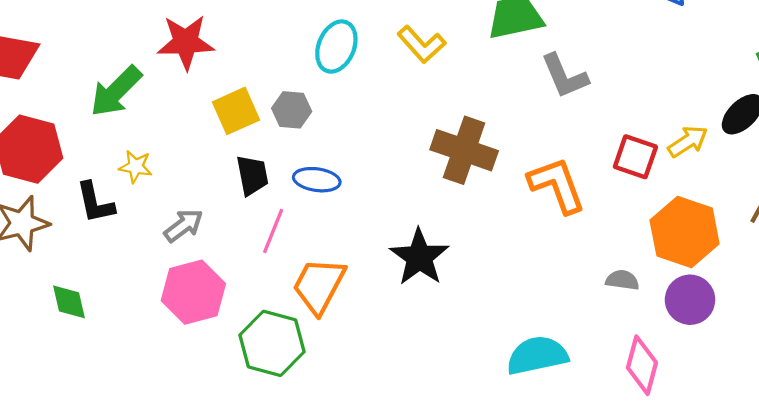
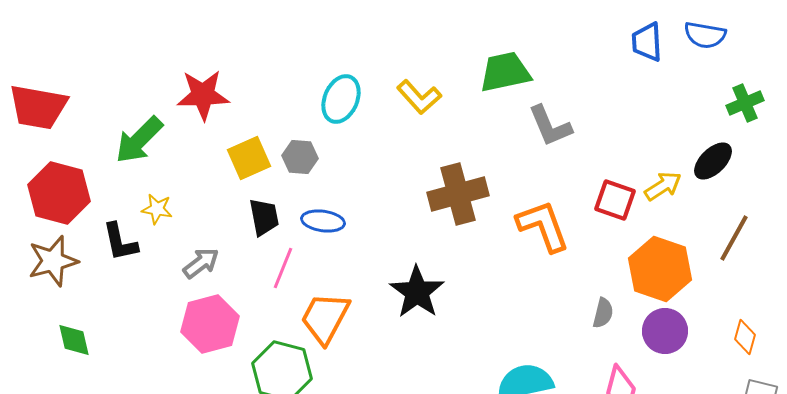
brown cross: (464, 150) -> (458, 194), turned -34
gray semicircle: (622, 280) -> (603, 313), turned 96
green diamond: (69, 302) -> (74, 340), moved

